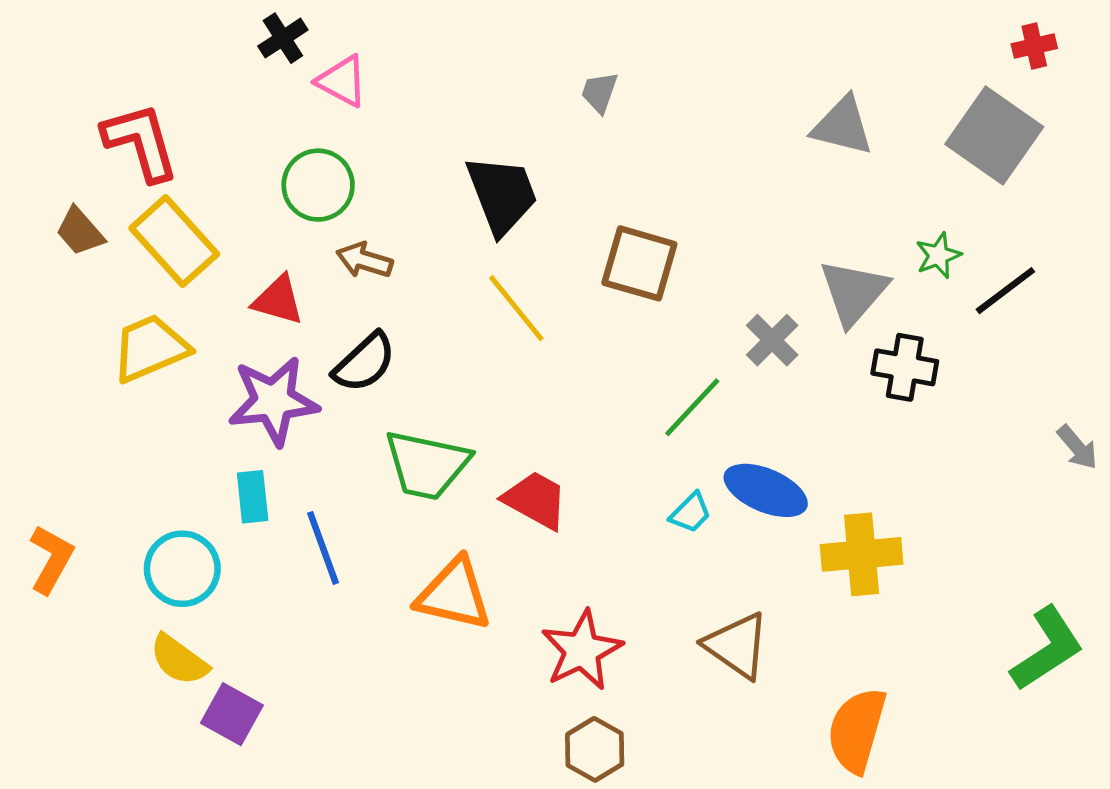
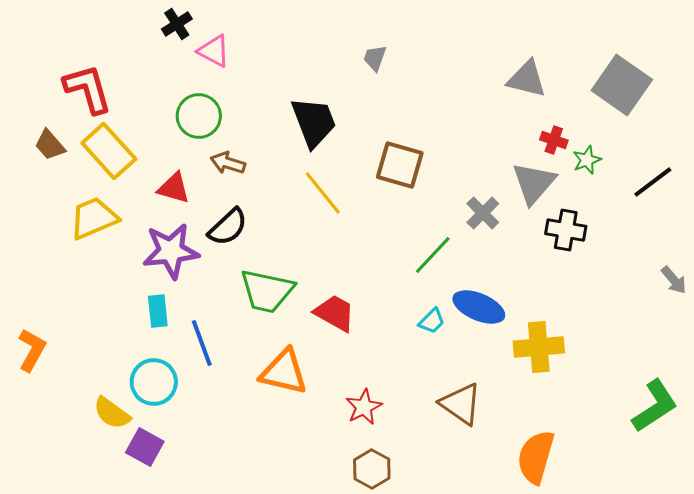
red cross: (1034, 46) -> (554, 140), moved, turned 32
black line: (1005, 291) -> (653, 182), moved
cyan circle: (182, 569) -> (154, 382), moved
red star: (582, 650) -> (364, 407), size x0.7

